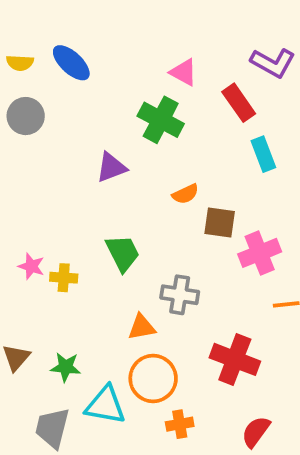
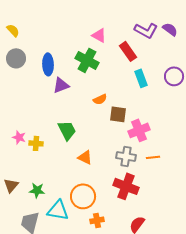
yellow semicircle: (20, 63) -> (13, 30), turned -136
blue ellipse: (71, 63) -> (48, 64), moved, turned 45
gray cross: (180, 295) -> (126, 156), moved
orange triangle: (142, 327) -> (85, 157), moved, turned 35

